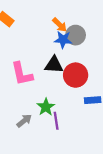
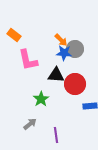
pink L-shape: (22, 74) -> (28, 60), moved
green star: (46, 107) -> (41, 99), moved
purple line: (56, 121) -> (56, 135), moved

